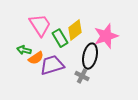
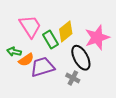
black ellipse: (90, 56) -> (81, 58), turned -40

